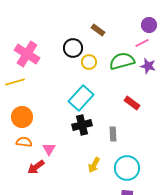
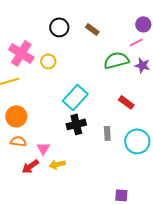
black circle: (73, 48) -> (59, 27), moved
yellow circle: (89, 62) -> (48, 61), moved
yellow arrow: (94, 165) -> (57, 164), moved, turned 49
cyan circle: (127, 168) -> (137, 141), moved

